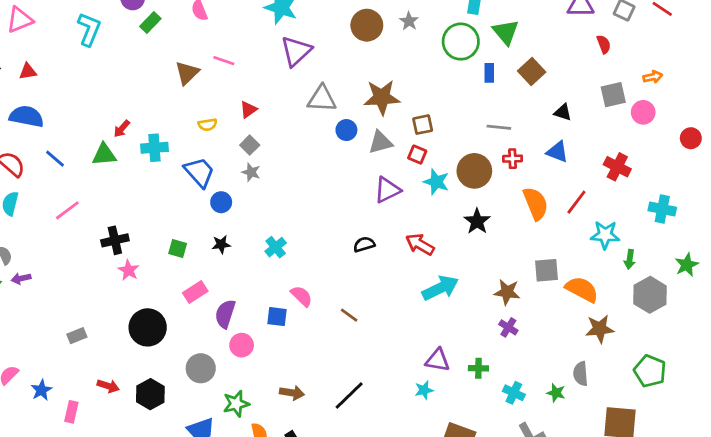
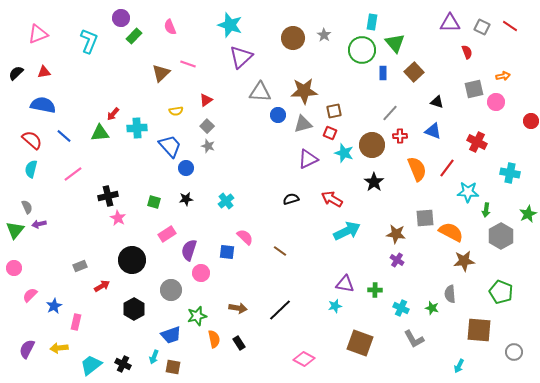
gray line: (499, 127) -> (390, 113), turned -54
red arrow: (108, 386) -> (102, 286), moved, turned -49

